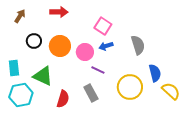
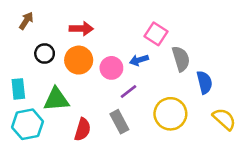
red arrow: (59, 12) -> (81, 29), moved
pink square: (103, 26) -> (156, 34), moved
purple line: (98, 70) -> (128, 92), turned -64
blue semicircle: (155, 73) -> (204, 82), moved
green triangle: (43, 76) -> (56, 99), turned -30

